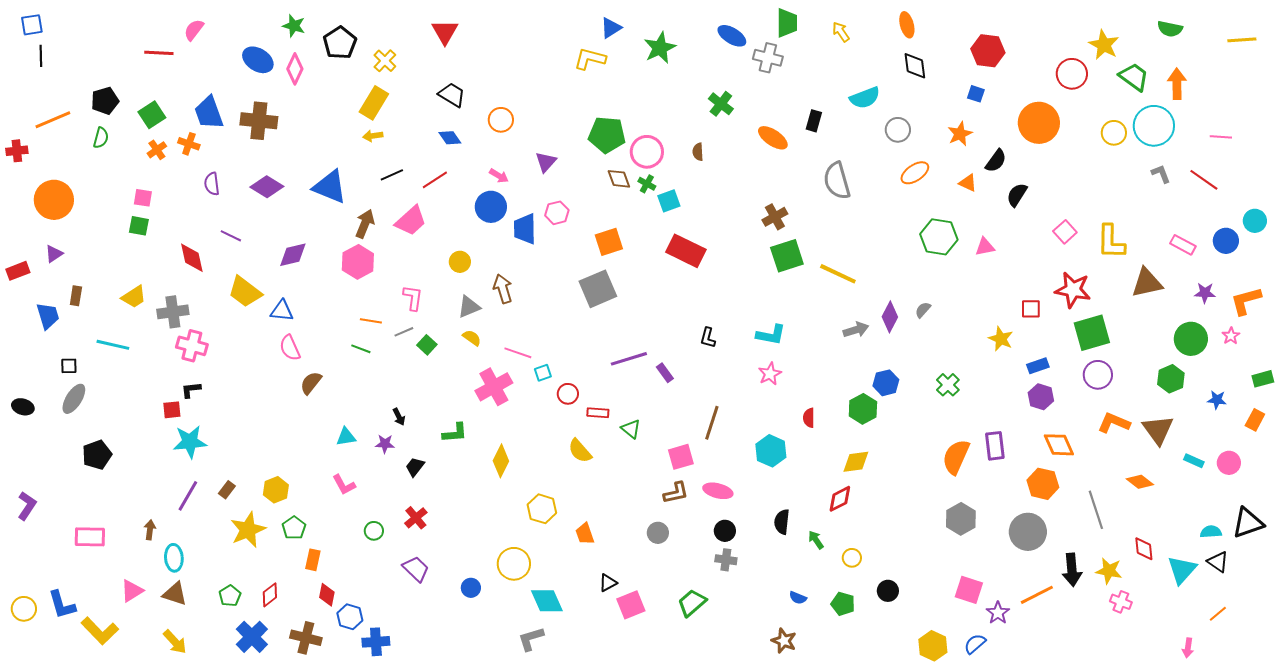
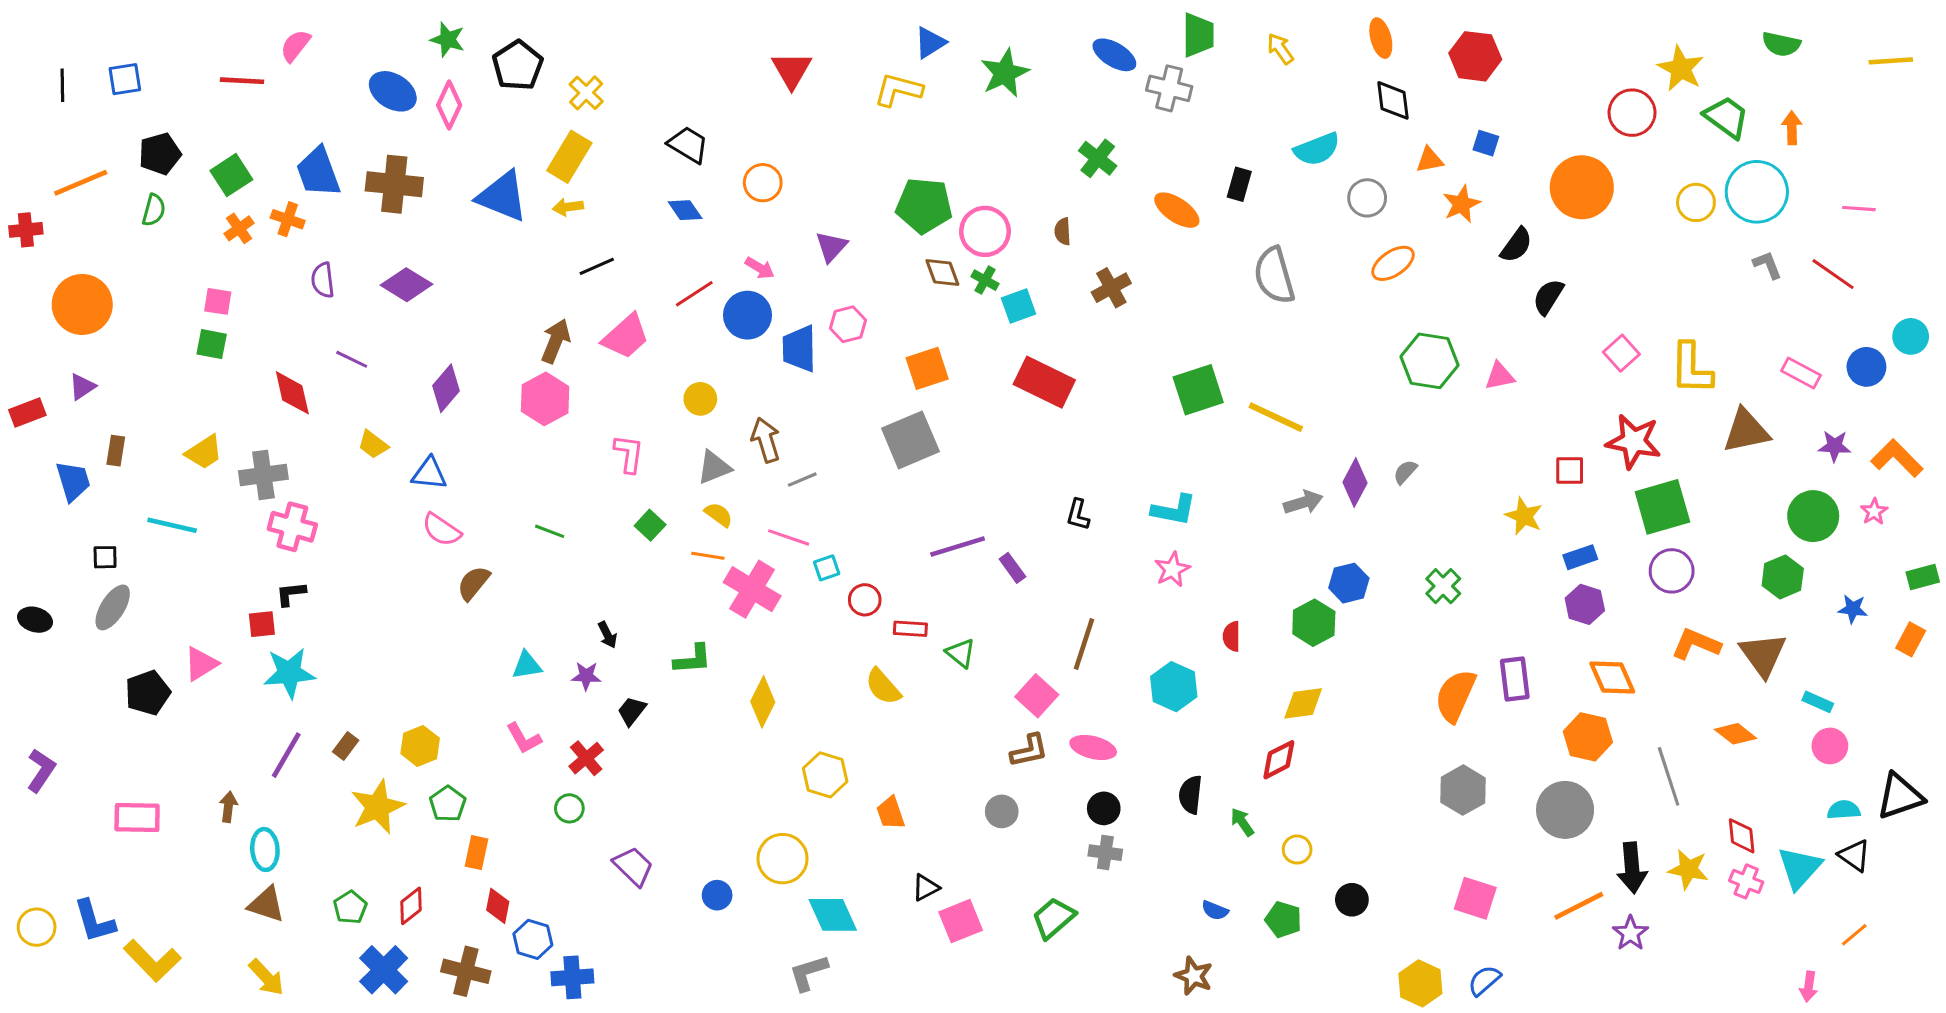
blue square: (32, 25) -> (125, 79), moved
red triangle: (445, 32) -> (792, 70), moved
red hexagon: (988, 51) -> (1475, 56), moved
orange arrow: (1177, 84) -> (1792, 128), size x0.7
red line: (435, 180) -> (694, 294), moved
orange triangle: (968, 183) -> (1430, 160), moved, turned -36
blue triangle: (330, 187) -> (502, 196), moved
brown cross: (775, 217) -> (1111, 288), moved
purple diamond: (293, 255) -> (446, 388), turned -36
yellow trapezoid: (245, 292) -> (373, 445), size x0.6
orange L-shape: (1246, 301) -> (1897, 458), turned 60
orange line: (371, 321) -> (708, 556), moved
gray line: (404, 332) -> (802, 480), moved
pink semicircle: (290, 348) -> (441, 530), turned -32
pink cross: (494, 387) -> (752, 589), turned -30
pink square: (681, 457) -> (1037, 696), turned -32
pink circle: (1229, 463) -> (1830, 746), moved
red cross: (416, 518) -> (586, 758), moved
pink triangle: (132, 591) -> (201, 664), moved
pink cross: (1121, 602) -> (1746, 881), moved
purple star: (998, 613) -> (1630, 933), moved

